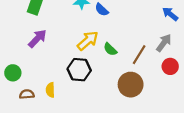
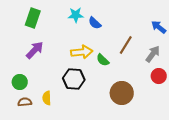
yellow arrow: (88, 41) -> (82, 52), turned 35
brown line: (139, 55) -> (126, 45), moved
green circle: (13, 73) -> (20, 82), moved

